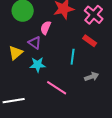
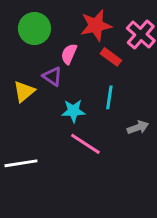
red rectangle: (90, 41) -> (111, 57), moved
cyan star: (38, 65) -> (73, 111), moved

